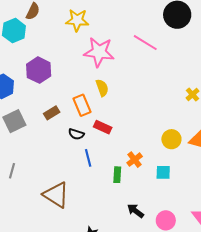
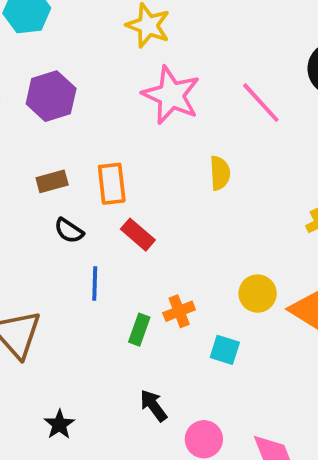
yellow semicircle: (102, 88) -> (220, 173), moved
black semicircle: (76, 134) -> (69, 231), moved

